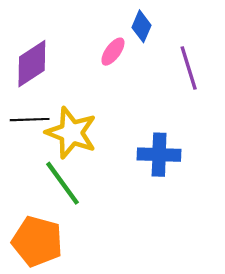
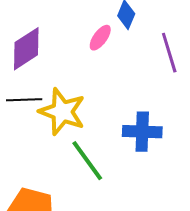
green line: (63, 183) -> (87, 161), moved

